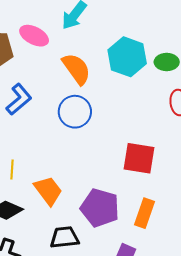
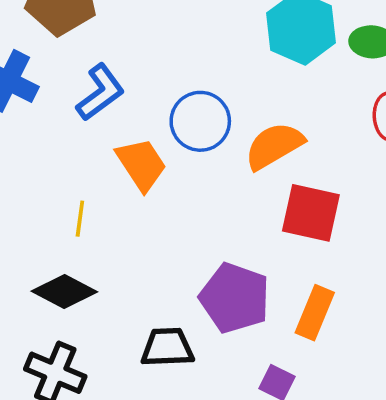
orange semicircle: (76, 69) -> (274, 146), moved, turned -88
orange trapezoid: (48, 191) -> (141, 164), moved

